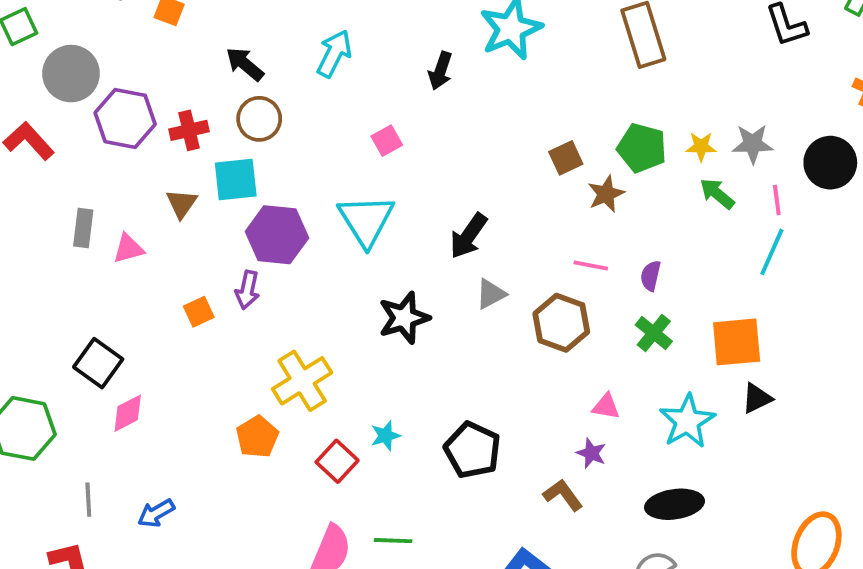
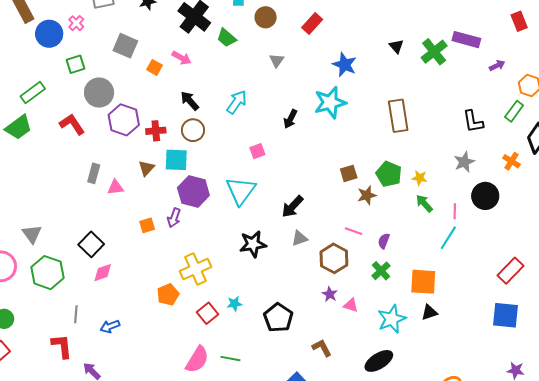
gray star: (753, 144) -> (464, 162), moved, turned -30
purple star: (591, 453) -> (330, 294), moved
black ellipse: (675, 504) -> (379, 361), turned -32

